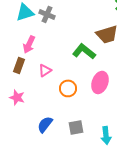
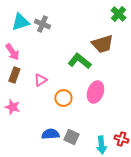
pink arrow: (29, 44) -> (12, 52), moved, turned -60
blue semicircle: (45, 124) -> (50, 134), moved, turned 48
gray square: (76, 127) -> (71, 137), turned 35

